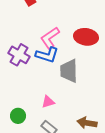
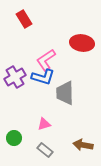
red ellipse: (86, 37) -> (82, 43), moved
purple cross: (19, 55) -> (15, 77), turned 30

